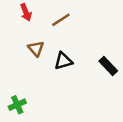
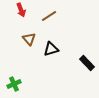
black rectangle: (108, 66) -> (87, 63), moved

